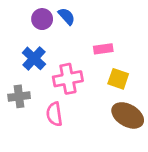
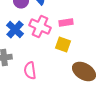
pink cross: (68, 79) -> (40, 26), moved, turned 35
yellow square: (118, 79) -> (63, 44), moved

